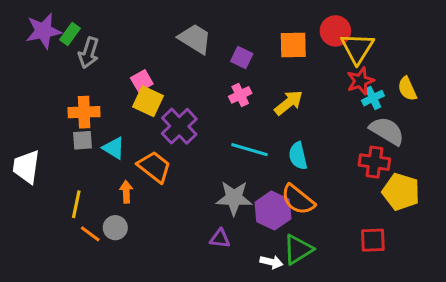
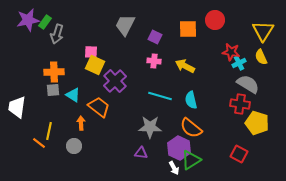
gray trapezoid: (195, 39) -> (125, 25), turned -95
yellow triangle: (357, 48) -> (263, 31), moved
pink square: (142, 81) -> (91, 52), turned 32
red star: (360, 81) -> (231, 52), turned 30
pink cross: (240, 95) -> (154, 61), turned 32
yellow arrow: (289, 103) -> (185, 66), turned -114
purple hexagon: (273, 210) -> (179, 148), moved
orange line: (90, 234) -> (39, 143), moved
red square: (373, 240) -> (239, 154), turned 30
white arrow: (271, 262) -> (174, 168), turned 48

